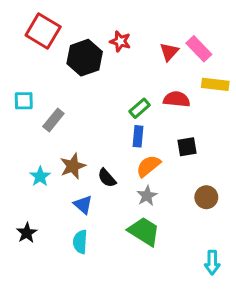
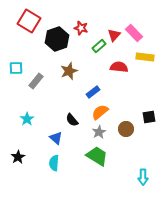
green rectangle: (140, 108) -> (99, 46), moved
blue rectangle: (138, 136) -> (93, 92), turned 48
black square: (187, 147) -> (149, 117), moved
brown star: (73, 166) -> (69, 71), moved
brown circle: (206, 197) -> (126, 129), moved

